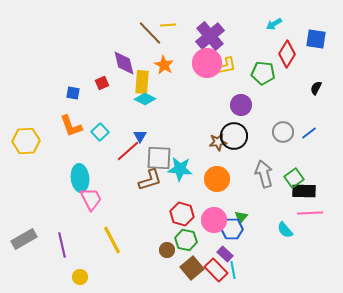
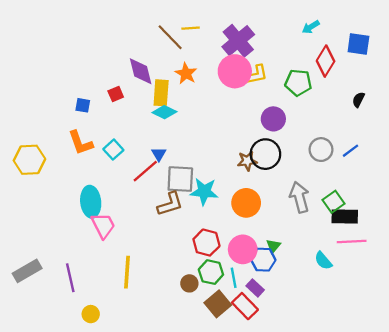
yellow line: (112, 240) -> (127, 272), turned 32
cyan line: (233, 270) -> (234, 278), moved

